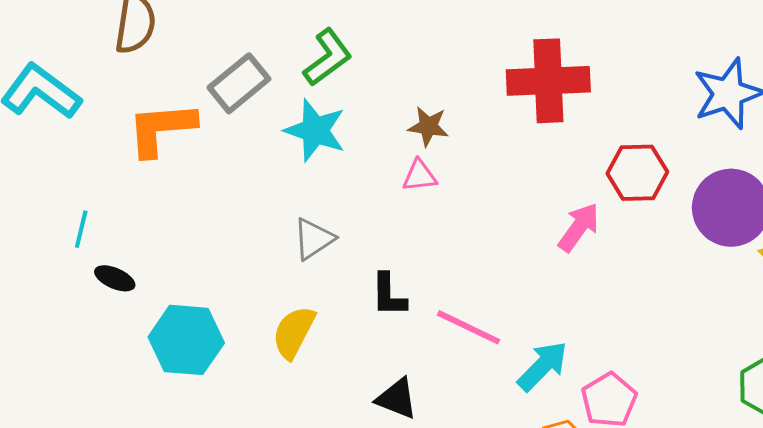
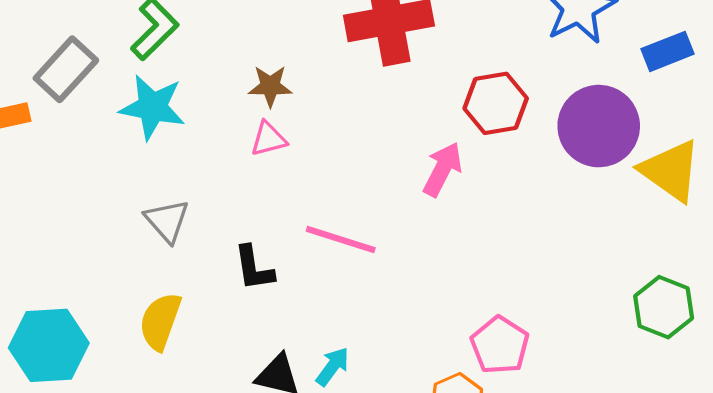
gray triangle: (314, 239) -> (167, 221), turned -30
pink line: (468, 327) -> (341, 240), moved
cyan arrow: (543, 366) -> (332, 366), moved, size x0.7

